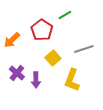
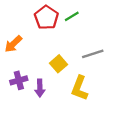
red pentagon: (42, 30) -> (46, 17), moved
purple cross: (17, 73) -> (19, 80), turned 35

